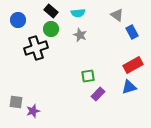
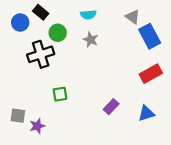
black rectangle: (51, 11) -> (41, 12), moved
blue rectangle: (132, 32) -> (150, 36), size x1.5
green square: (88, 76) -> (60, 94), moved
blue triangle: (129, 87) -> (146, 113), moved

